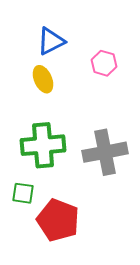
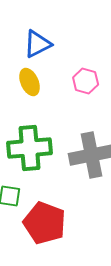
pink hexagon: (104, 63) -> (86, 81), moved

